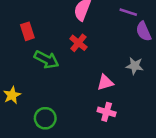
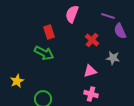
red rectangle: (27, 31) -> (49, 32), moved
red cross: (78, 43) -> (92, 40), moved

